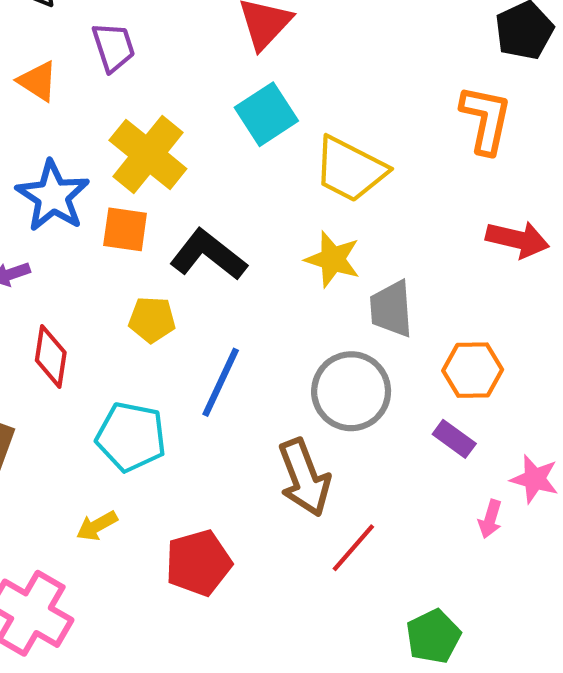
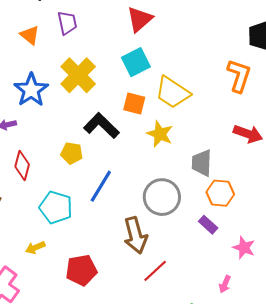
orange square: (125, 229) -> (134, 103), moved
gray trapezoid: (391, 309) -> (202, 163), moved
pink arrow: (490, 519) -> (225, 284), moved

